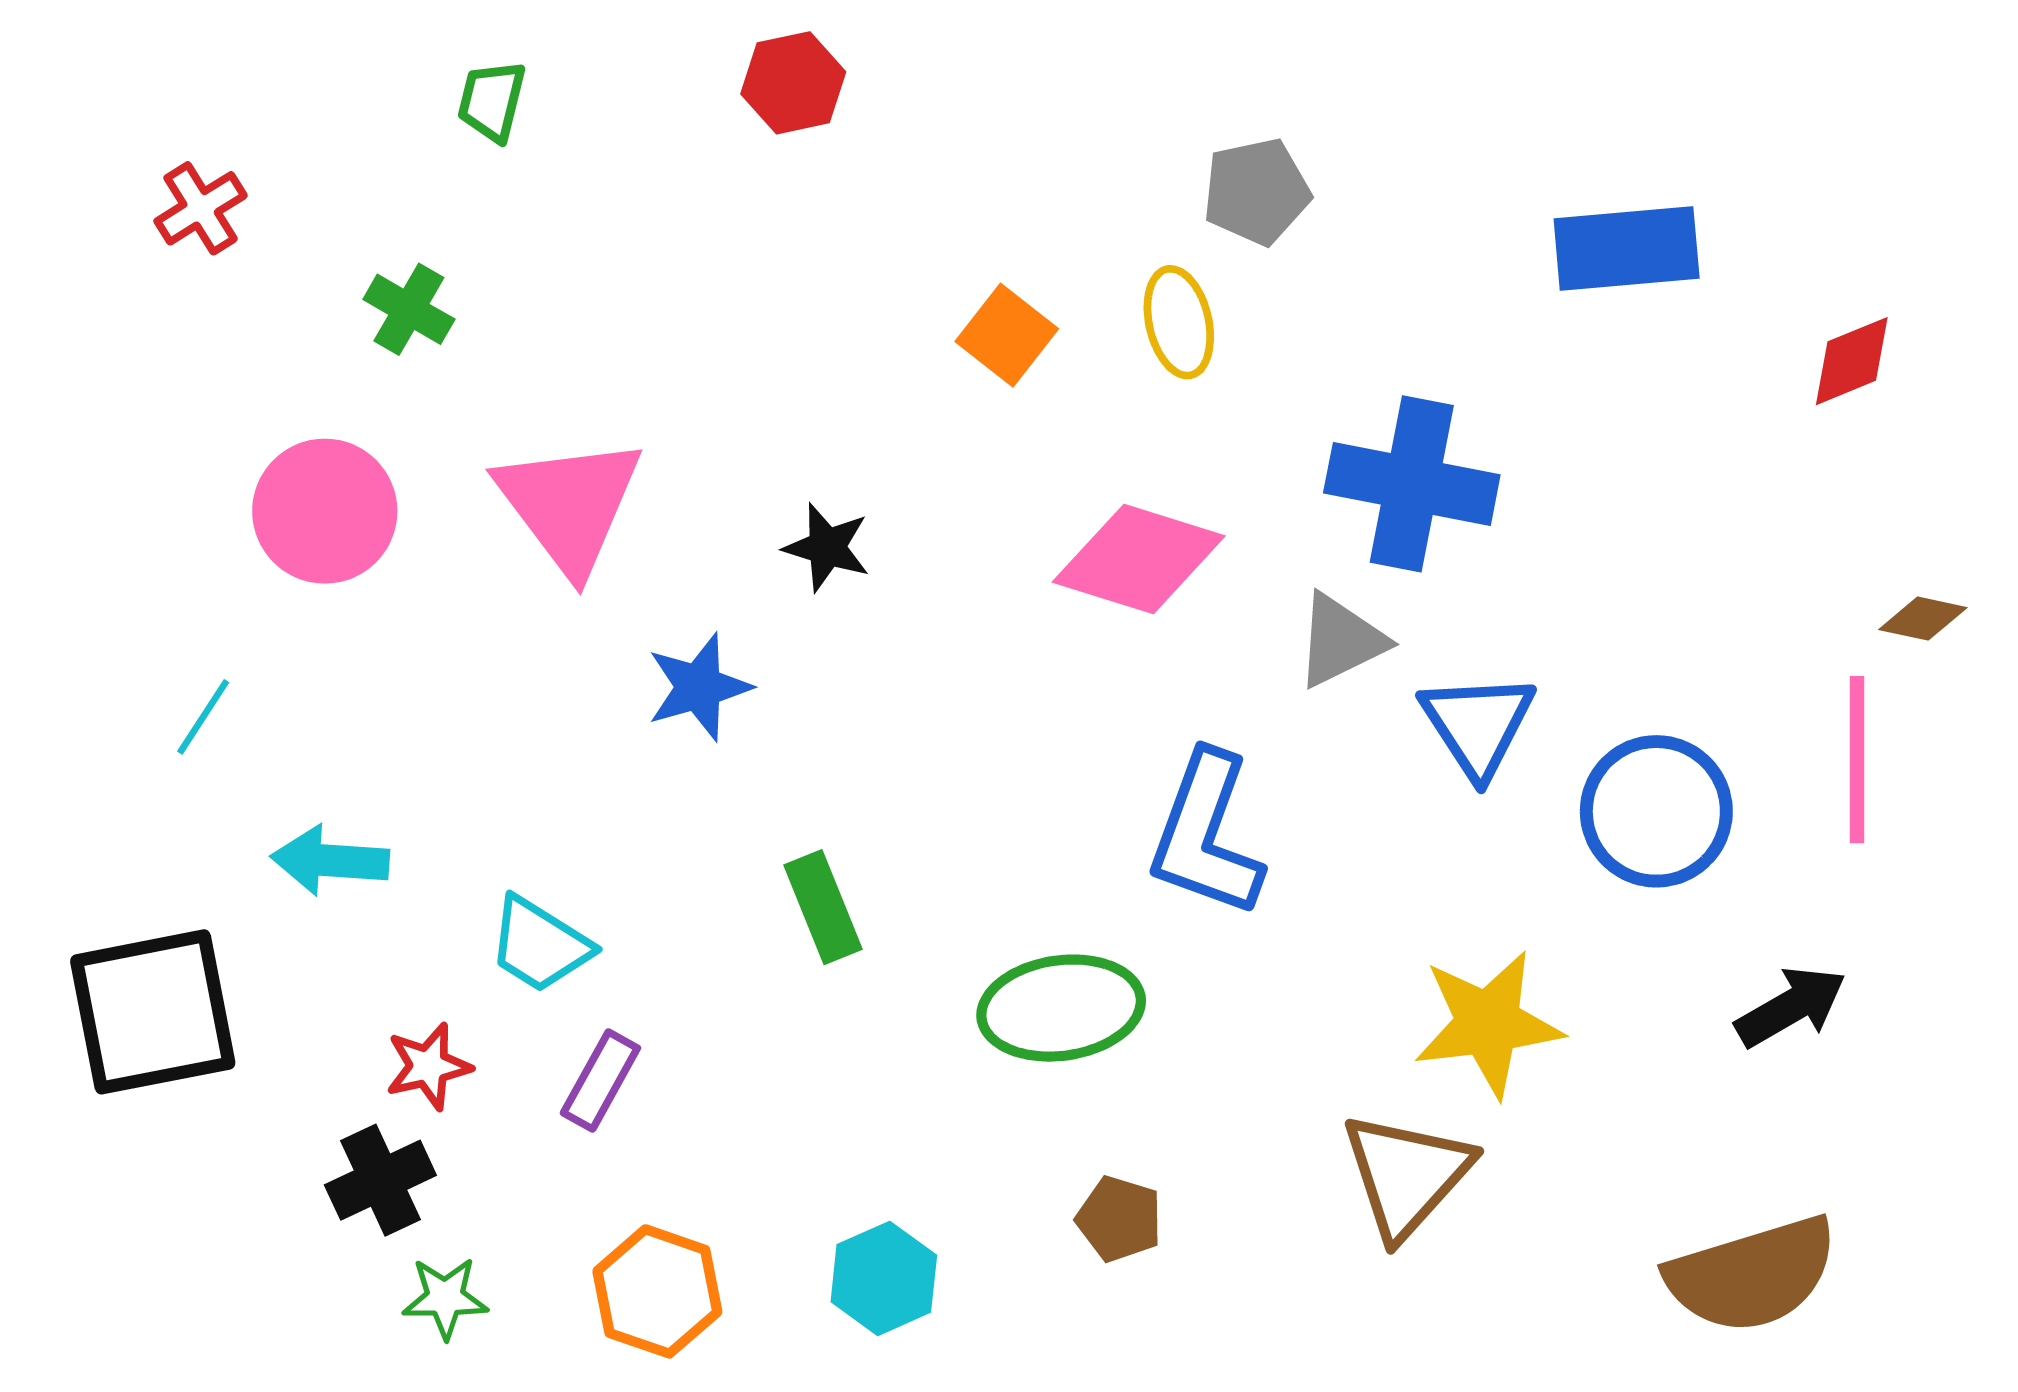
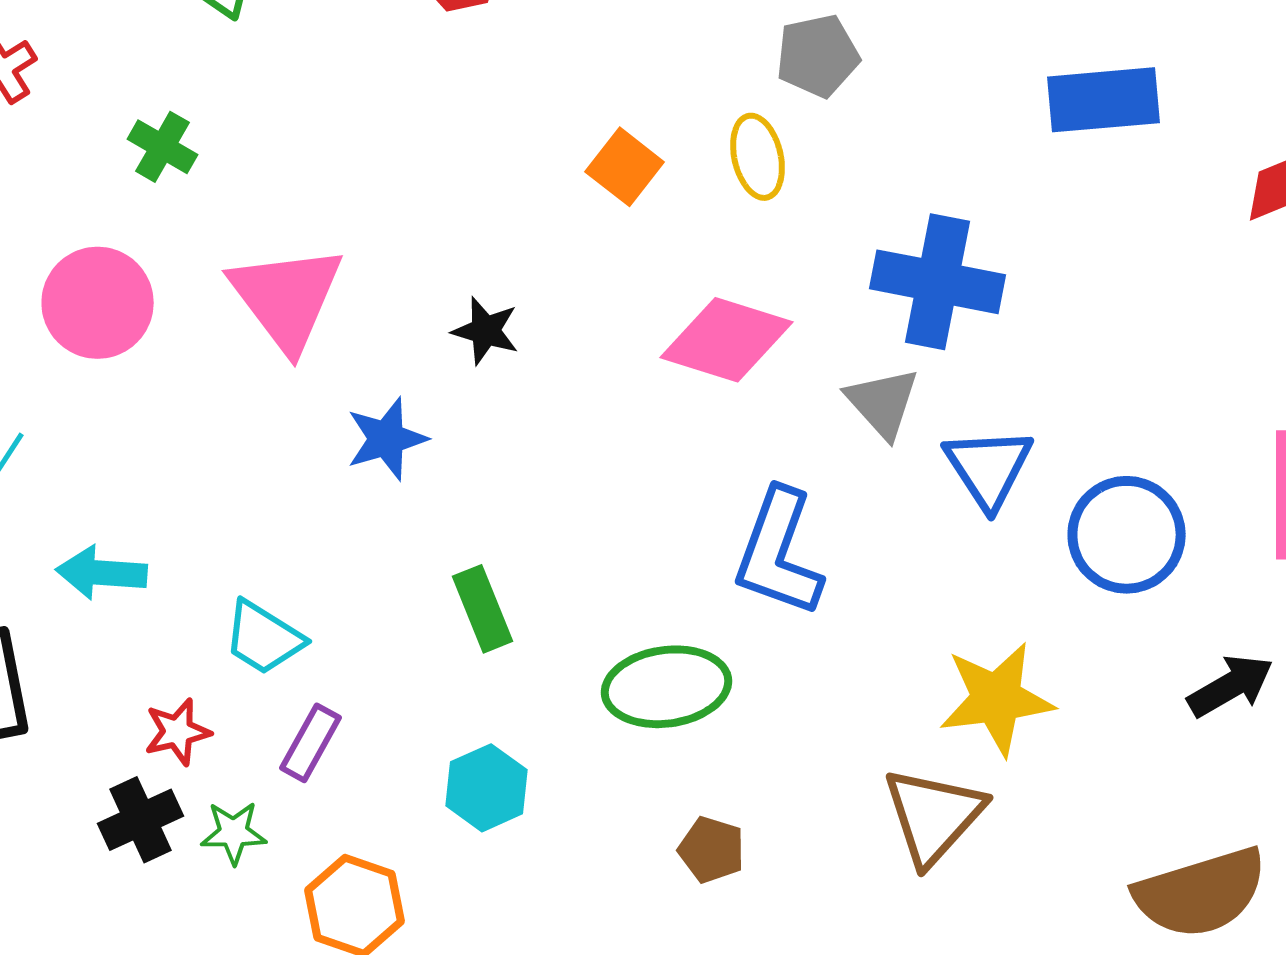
gray triangle: (1341, 641) -> (883, 403), turned -46
cyan hexagon: (884, 1278) -> (487, 788), moved
green star: (445, 1298) -> (234, 833), moved

